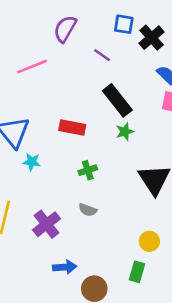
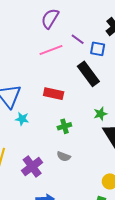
blue square: (124, 24) -> (98, 49), moved
pink line: (32, 67) -> (51, 50), moved
green star: (125, 132) -> (100, 114), moved

